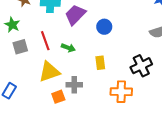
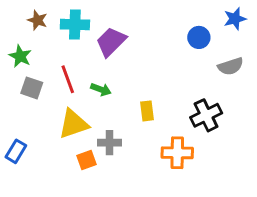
blue circle: (104, 27) -> (199, 37), moved
gray square: (20, 47) -> (32, 88), turned 35

